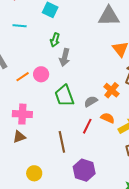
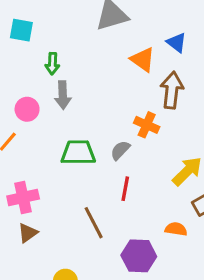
green arrow: (55, 40) -> (52, 64), moved
pink circle: (41, 74) -> (27, 109), moved
green trapezoid: (64, 96) -> (78, 153), turned 125
orange semicircle: (108, 118) -> (176, 229), moved

